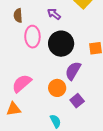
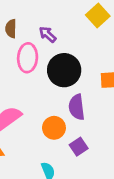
purple arrow: (54, 14) -> (48, 34), moved
purple semicircle: (73, 71) -> (77, 107), turned -42

